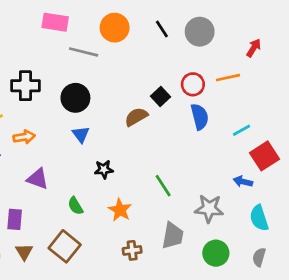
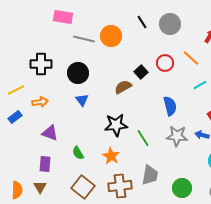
orange circle: (115, 28) -> (111, 36), moved
orange line: (228, 78) -> (191, 58), turned 54
blue semicircle: (200, 117) -> (170, 106), moved
cyan line: (242, 130) -> (200, 85), moved
black star: (104, 169) -> (116, 125), moved, size x1.6
gray star: (209, 209) -> (177, 136), moved
purple rectangle: (15, 219) -> (45, 164), moved
brown square: (65, 246) -> (83, 187), moved
brown cross: (132, 250) -> (120, 186), size x1.6

